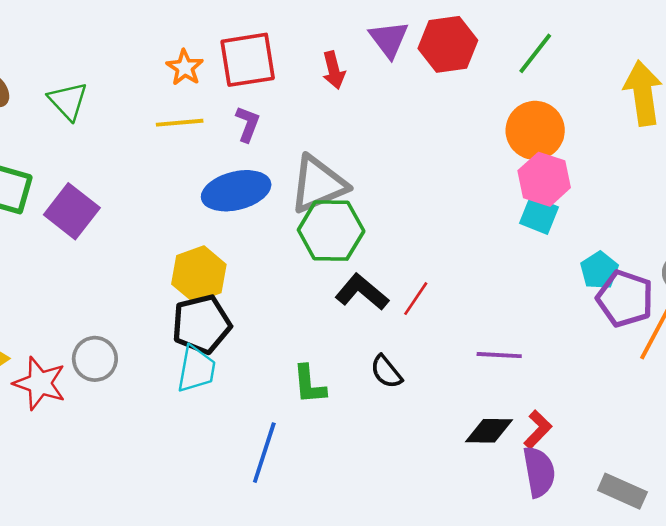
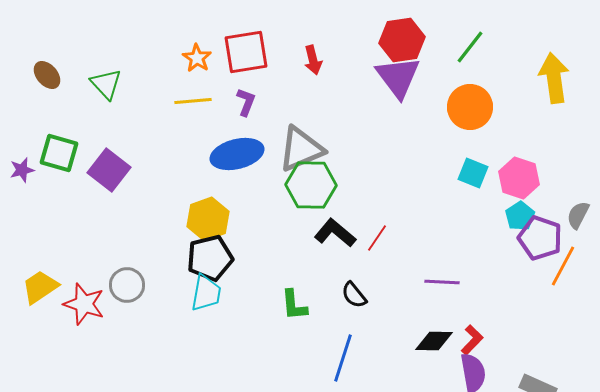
purple triangle: (389, 39) -> (398, 77), moved, size x1.4
pink hexagon: (544, 179) -> (519, 178), moved
blue line: (264, 453) -> (343, 358), moved

